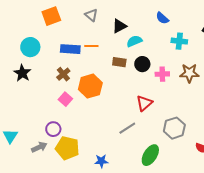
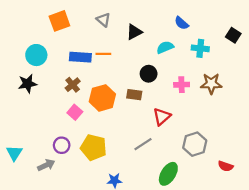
cyan semicircle: (134, 41) -> (165, 47), moved
brown rectangle: (119, 62) -> (134, 95), moved
black circle: (142, 64) -> (149, 74), moved
black star: (22, 73) -> (28, 84), turned 30
yellow pentagon: (67, 148) -> (94, 147), moved

